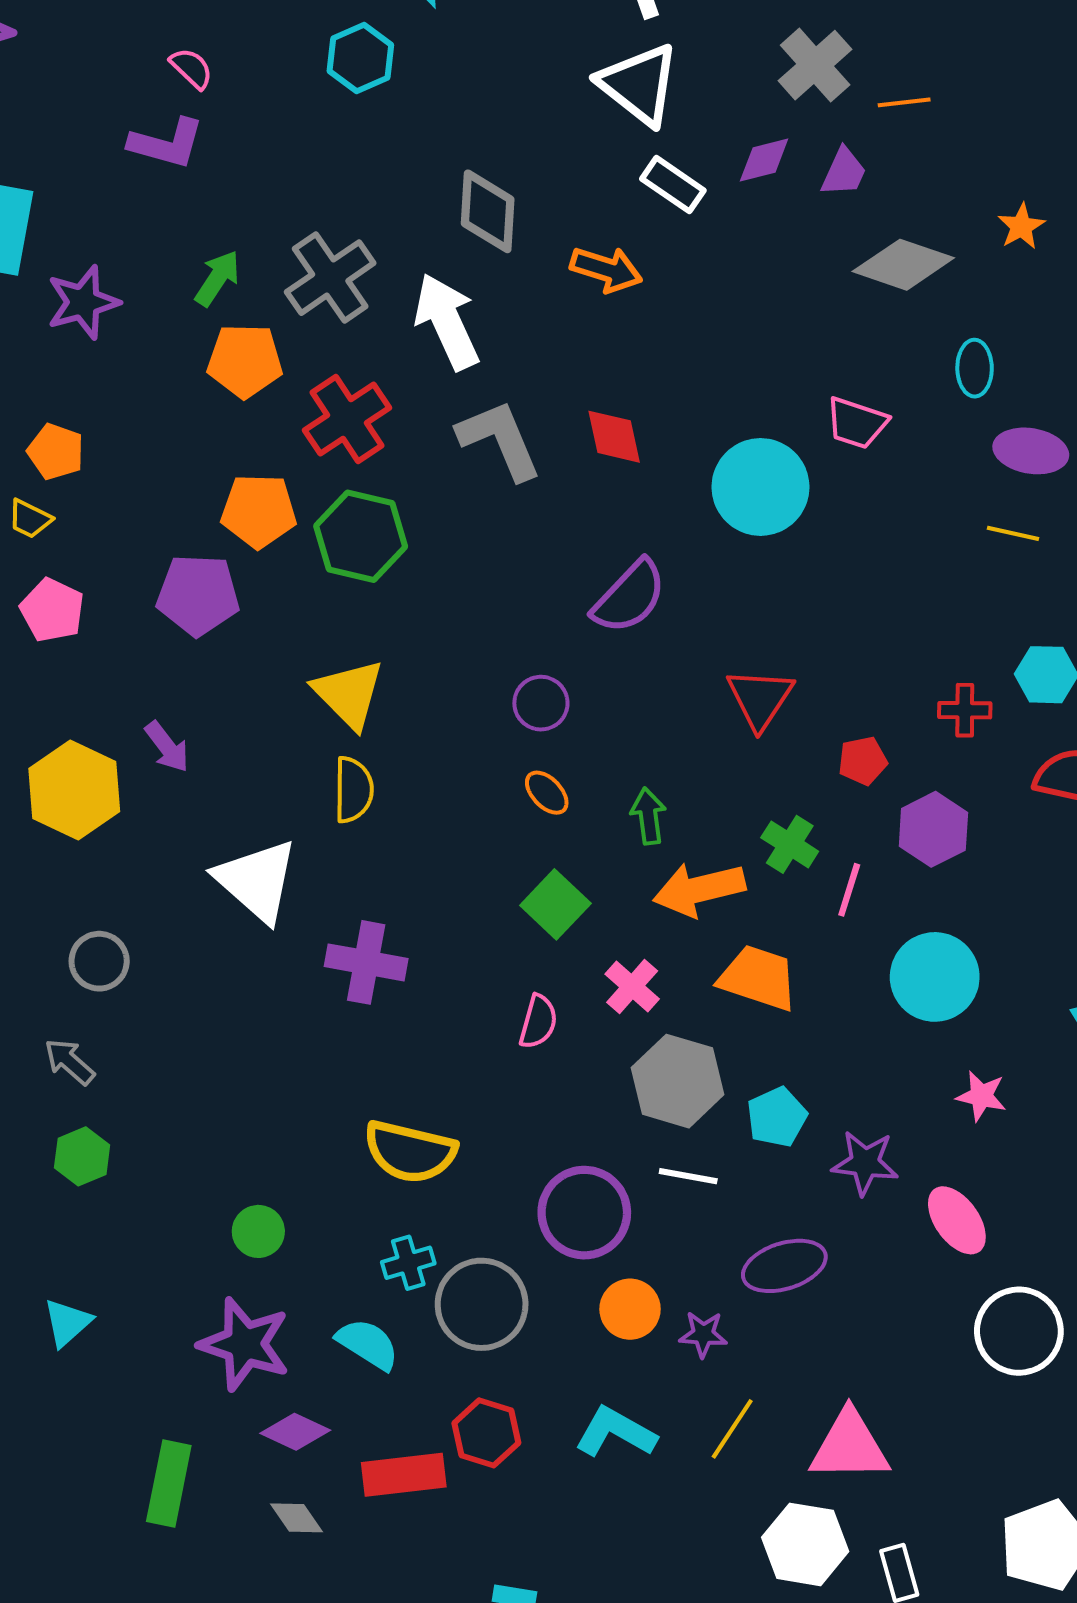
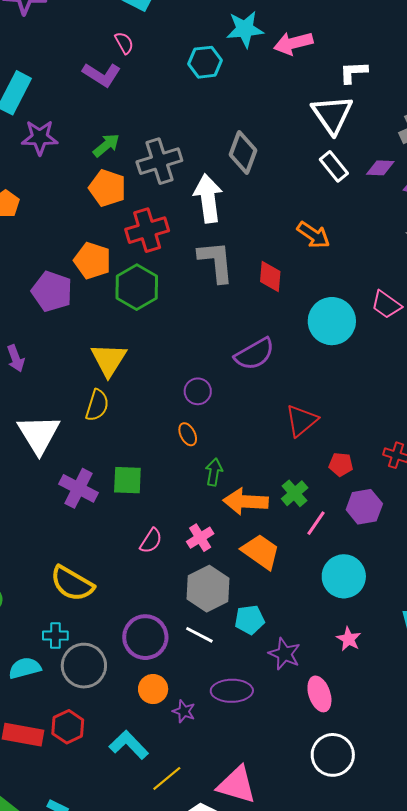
orange arrow: (606, 269) -> (314, 235), moved
green arrow: (648, 816) -> (214, 472), moved
green square: (555, 904) -> (127, 480), moved, turned 32
cyan semicircle: (368, 1344) -> (25, 668), turned -64
yellow line: (732, 1429) -> (167, 778), moved

